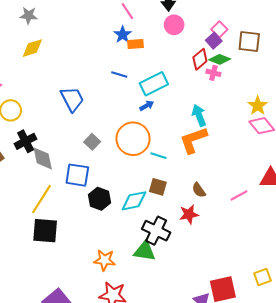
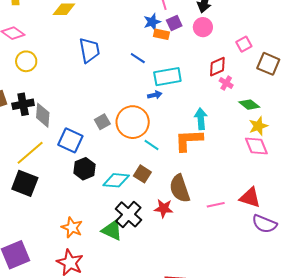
purple square: (214, 41) -> (174, 23), moved
green diamond: (220, 59) -> (249, 105), moved
blue trapezoid: (72, 99) -> (89, 50), moved
black cross: (26, 141) -> (23, 104), moved
gray square: (92, 142) -> (102, 122), moved
brown semicircle: (199, 190) -> (180, 188), size x1.8

